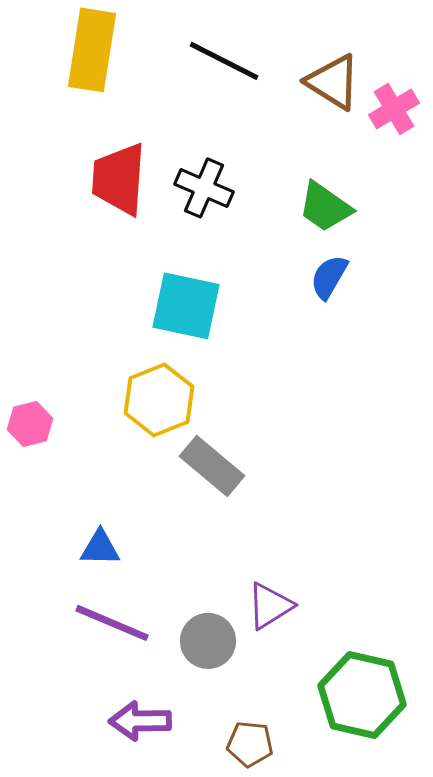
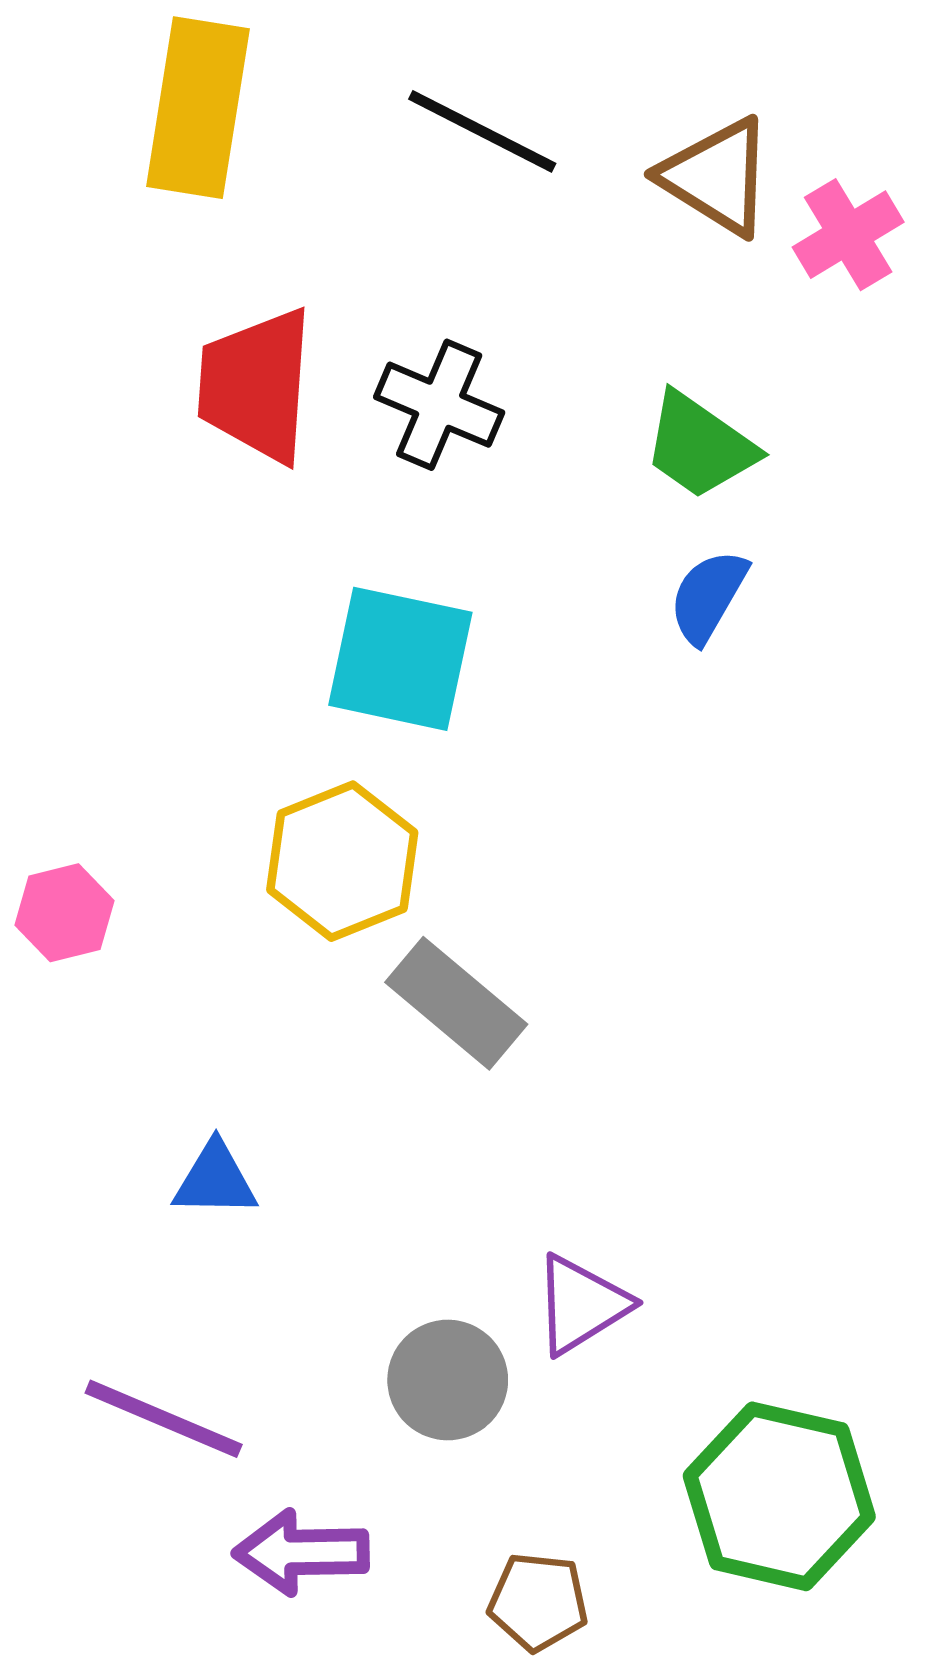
purple line: (112, 623) -> (164, 1419), moved

